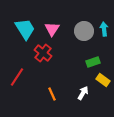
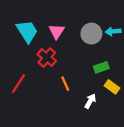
cyan arrow: (104, 29) -> (113, 31), turned -88
orange line: (52, 94) -> (65, 84), moved

